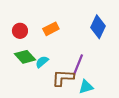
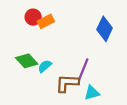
orange rectangle: (51, 29) -> (46, 21), moved
red circle: (20, 31) -> (33, 17), moved

